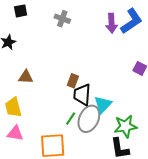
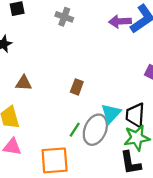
purple arrow: (112, 23) -> (120, 21), turned 90
black trapezoid: (82, 95) -> (135, 115), moved

